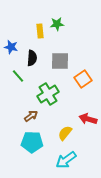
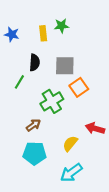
blue star: (11, 47) -> (12, 34), moved
green line: (18, 76) -> (19, 82), turned 72
orange square: (83, 79) -> (79, 87), moved

